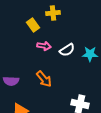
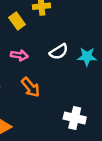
pink arrow: (44, 46) -> (19, 55), moved

